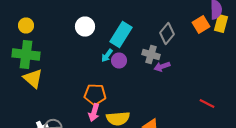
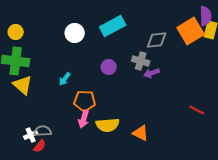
orange square: (201, 24) -> (191, 31), size x1.5
cyan rectangle: (121, 34) -> (113, 26), moved, turned 30
gray diamond: (167, 34) -> (157, 40), turned 45
cyan arrow: (107, 56) -> (65, 79), moved

